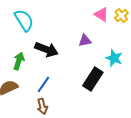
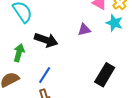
cyan star: (114, 58) -> (114, 23), moved
black rectangle: (93, 79) -> (105, 75), moved

